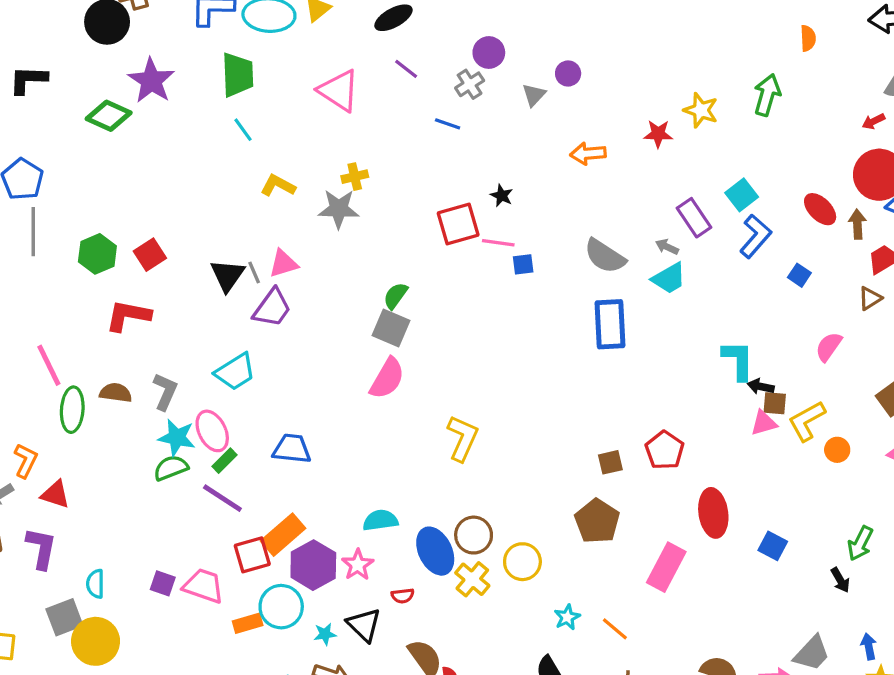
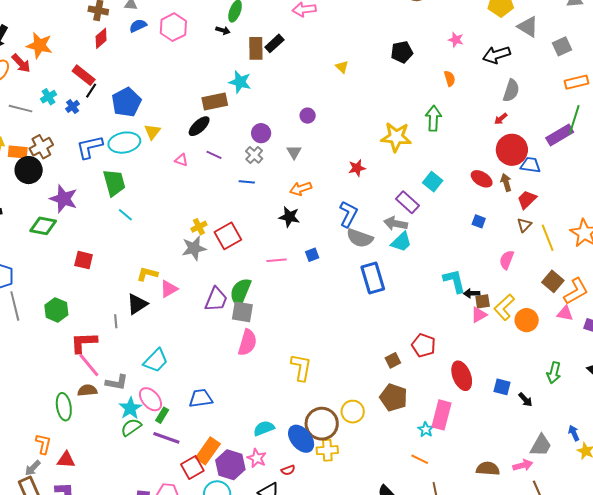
purple circle: (568, 73) -> (308, 116), moved
pink triangle: (339, 91) -> (181, 160), moved, size x0.5
yellow star: (701, 110) -> (396, 137), size x1.4
red star: (658, 134) -> (357, 168), moved
orange arrow: (588, 154) -> (301, 189), moved
yellow L-shape: (278, 186) -> (147, 274), moved
black star: (502, 196) -> (289, 217), size x1.5
red square: (458, 224) -> (228, 236), moved
blue L-shape: (755, 236) -> (348, 214), moved
pink line: (498, 243) -> (277, 260), moved
gray arrow: (667, 247) -> (396, 223), size x1.6
red square: (150, 255) -> (84, 260), moved, turned -30
gray line: (254, 273) -> (116, 321), moved, turned 32
black triangle: (227, 275) -> (137, 304), turned 35
green semicircle: (395, 296) -> (240, 292), size x1.6
purple trapezoid: (272, 308) -> (216, 299), moved
pink line: (49, 365) -> (89, 365), moved
gray L-shape: (165, 391) -> (117, 382), turned 90
cyan star: (177, 437) -> (130, 408), turned -30
orange circle: (837, 450) -> (527, 320), size x1.5
brown circle: (474, 535) -> (322, 424), size x1.4
yellow circle: (522, 562) -> (353, 412), moved
yellow cross: (472, 579) -> (327, 450), turned -30
black arrow: (840, 580) -> (525, 400), moved
cyan star: (567, 617) -> (426, 430), moved

